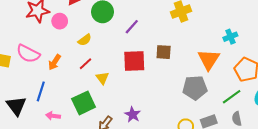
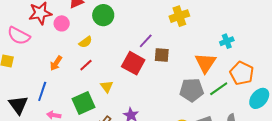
purple line: (132, 27) -> (146, 41), moved
pink semicircle: (28, 54) -> (19, 36), moved
red square: (134, 61) -> (133, 63), turned 30
yellow triangle: (102, 78) -> (107, 87), moved
green line: (232, 97) -> (219, 89), moved

